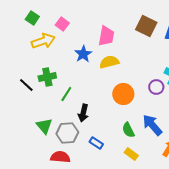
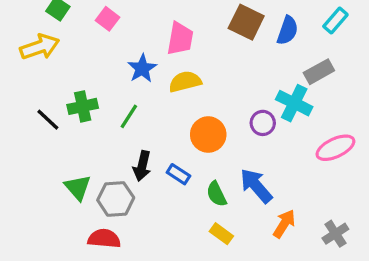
yellow arrow: (43, 41) -> (40, 47), moved
green line: (66, 94) -> (129, 116), moved
blue rectangle: (96, 143) -> (178, 174), moved

